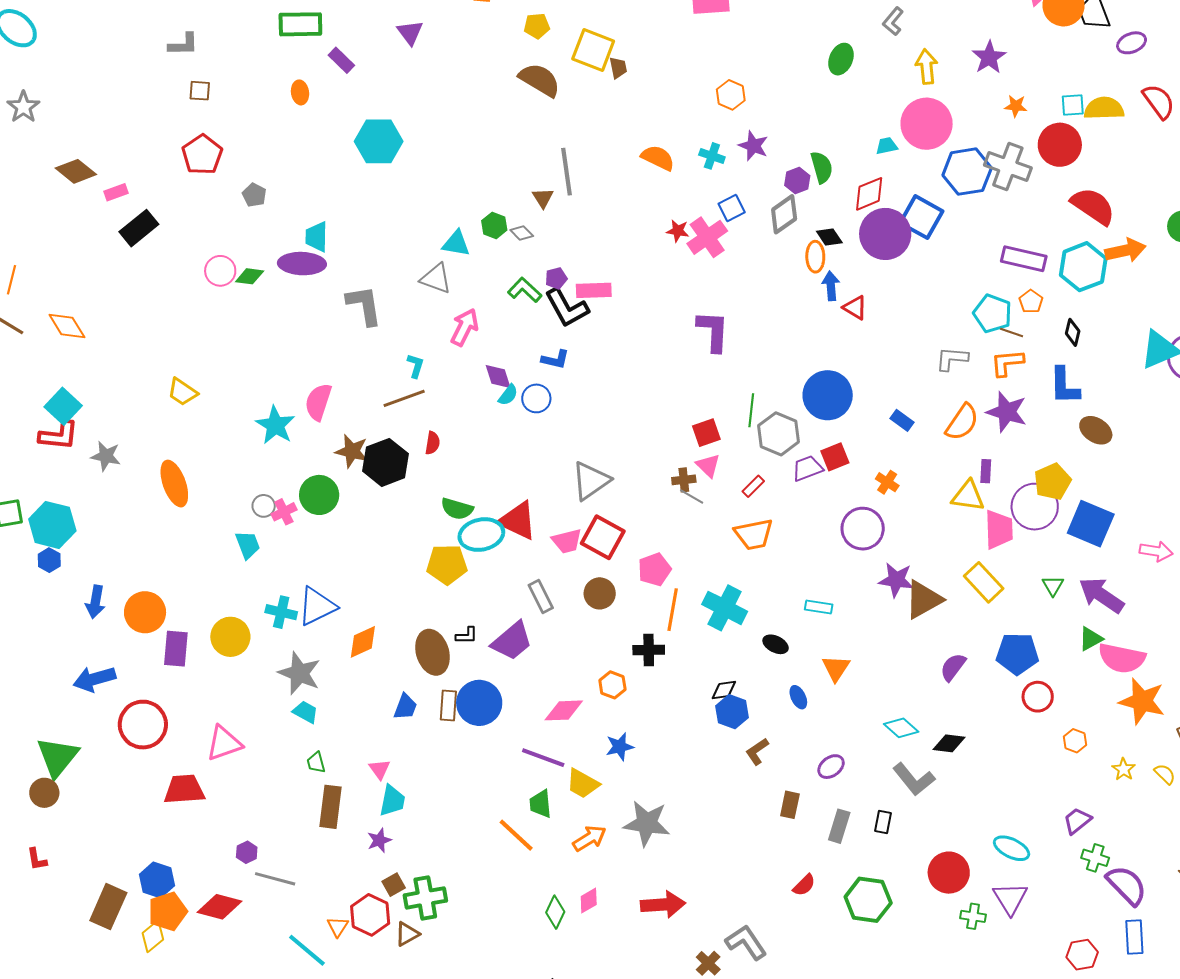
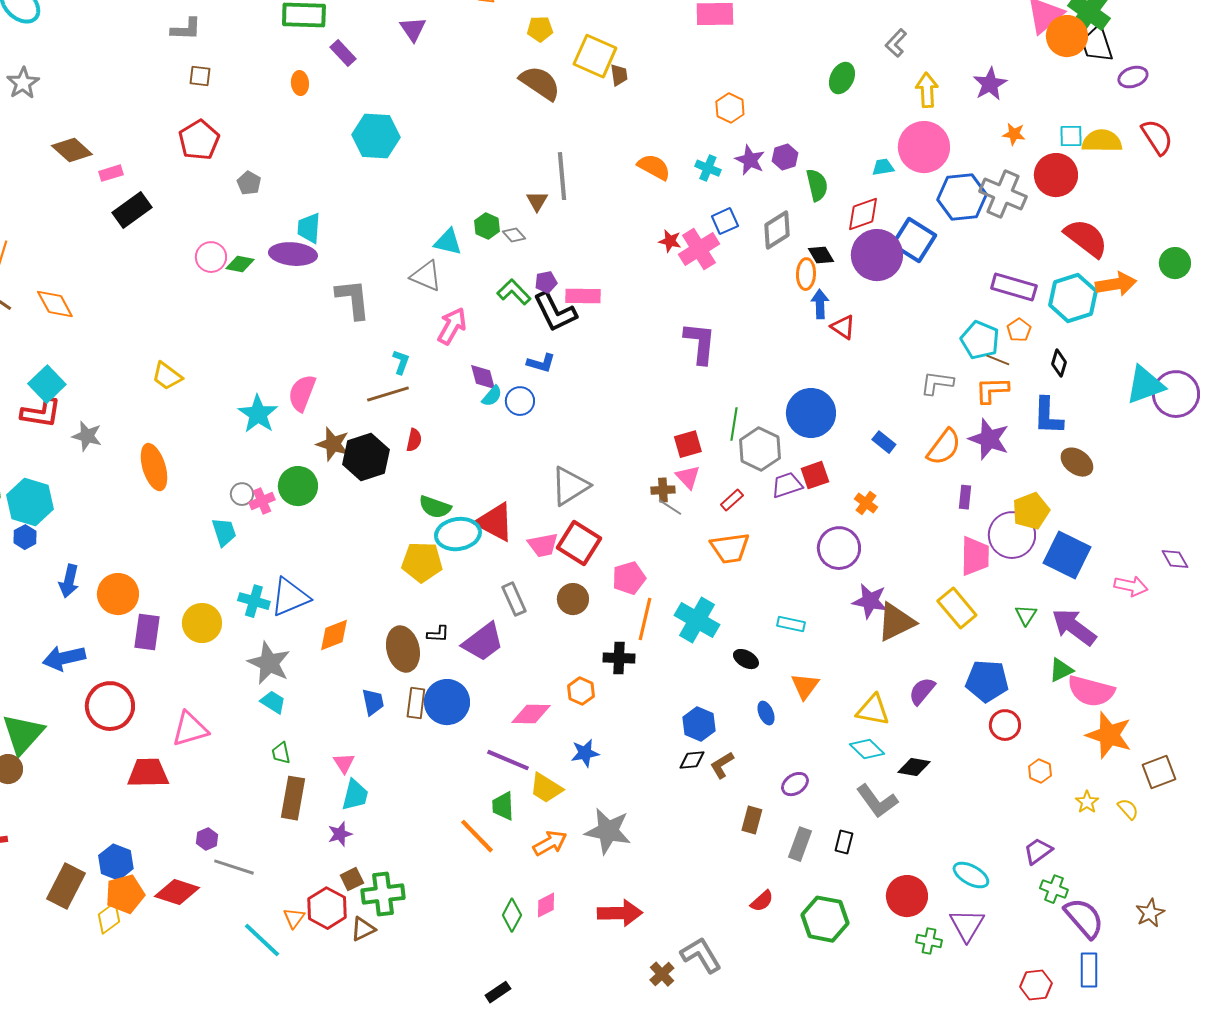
purple hexagon: (797, 181) -> (785, 157), moved
yellow triangle: (968, 496) -> (873, 710), moved
black diamond: (724, 690) -> (692, 760), moved
blue trapezoid: (405, 707) -> (373, 702), turned -36

